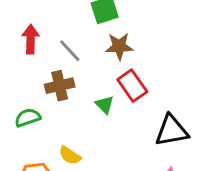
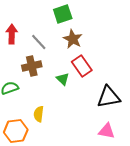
brown star: (119, 46) -> (73, 39), turned 30
yellow semicircle: (70, 155) -> (39, 114), turned 63

